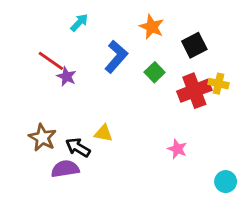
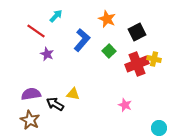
red line: (51, 61) -> (36, 31), moved
brown star: (42, 138) -> (30, 120), moved
purple semicircle: (65, 169) -> (31, 94), moved

